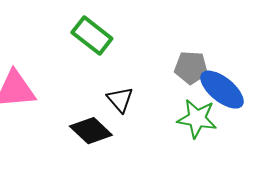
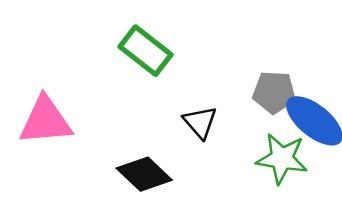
black triangle: (120, 100) -> (200, 122), moved

